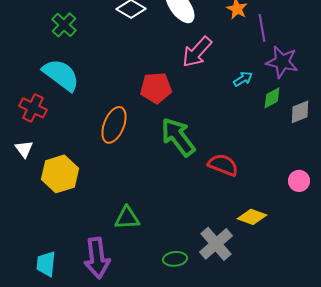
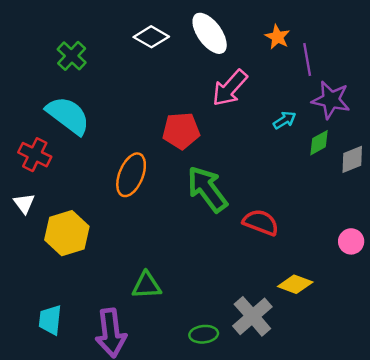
cyan trapezoid: (46, 264) -> (50, 320), moved

